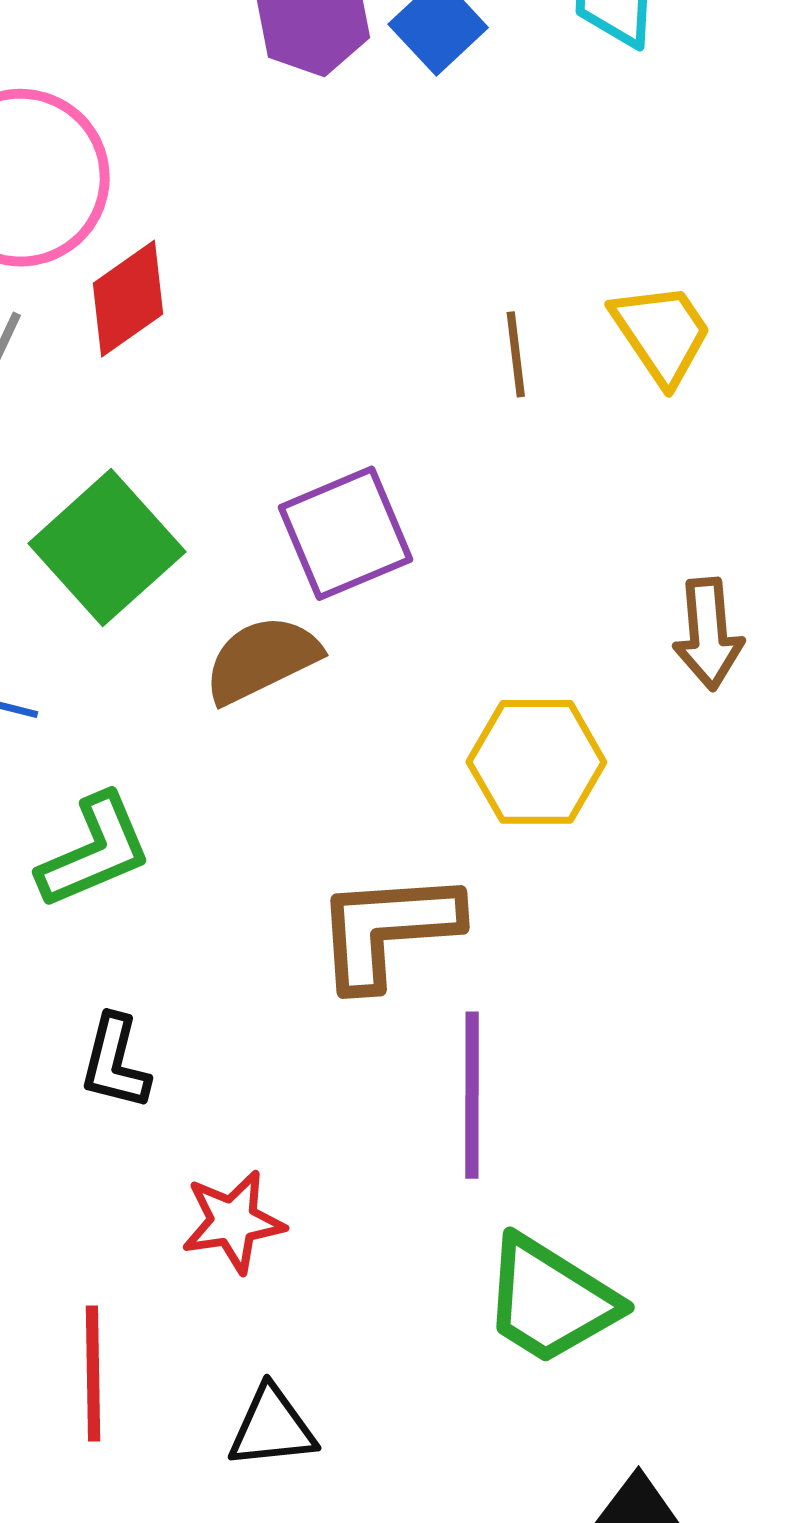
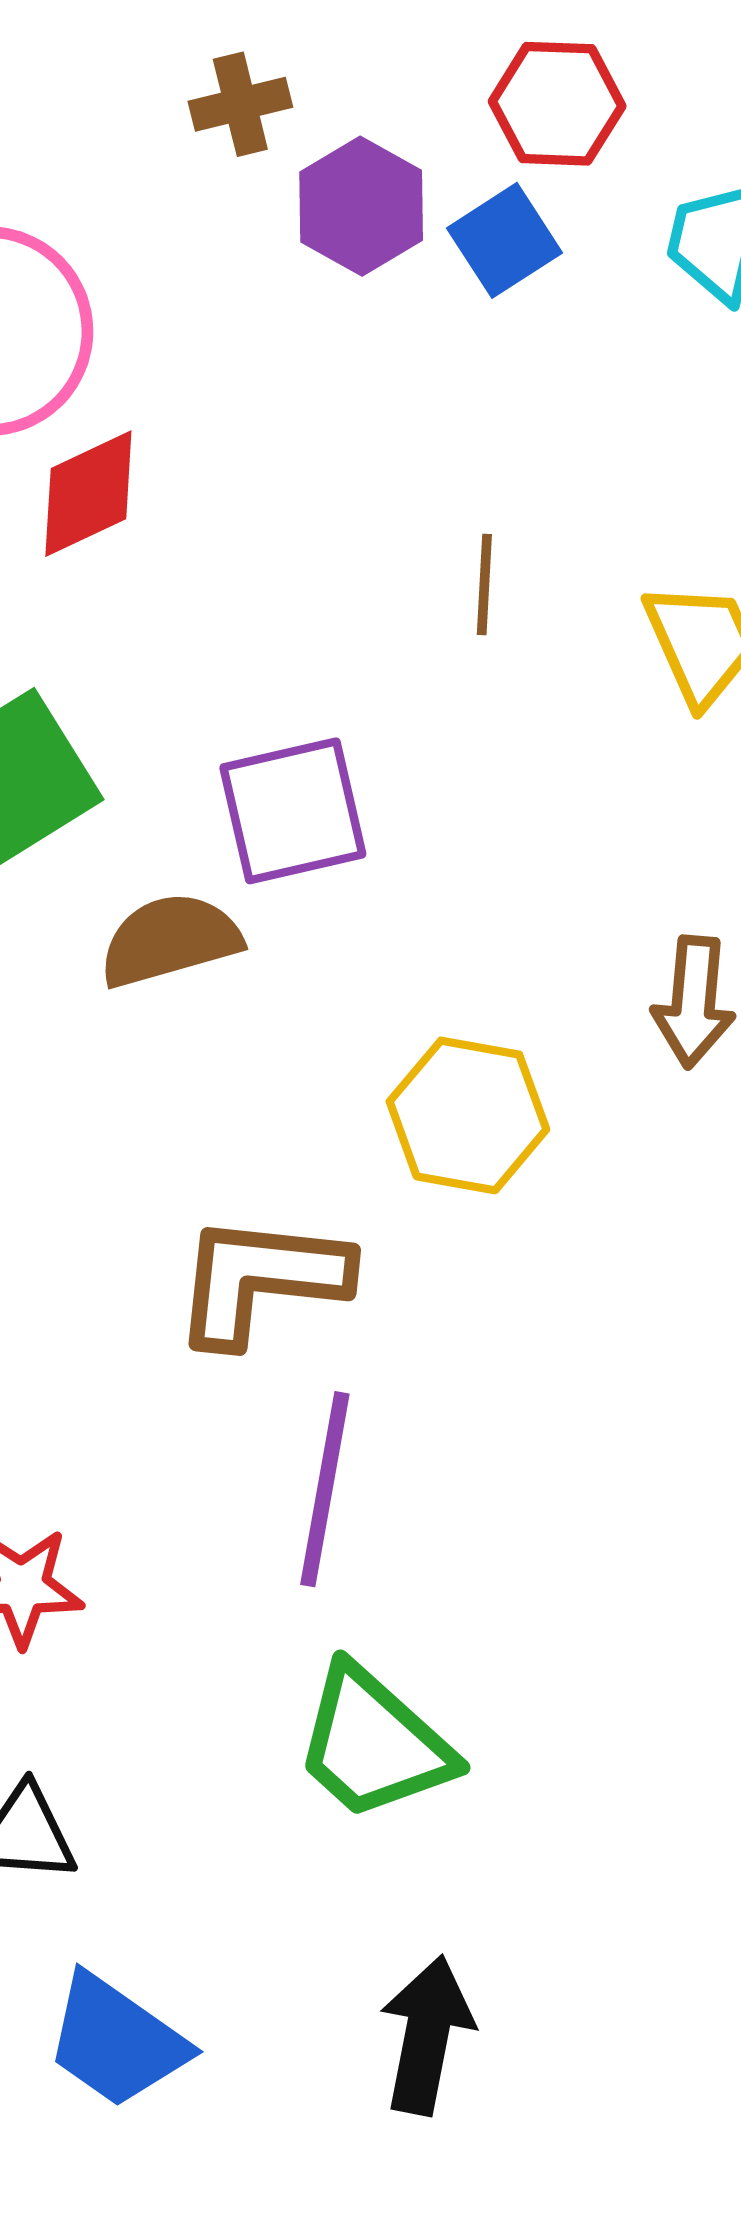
brown line: (516, 354) -> (484, 585), moved

